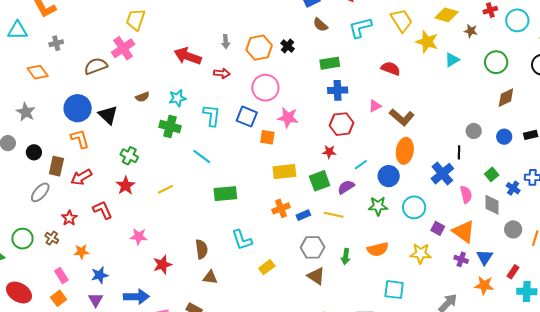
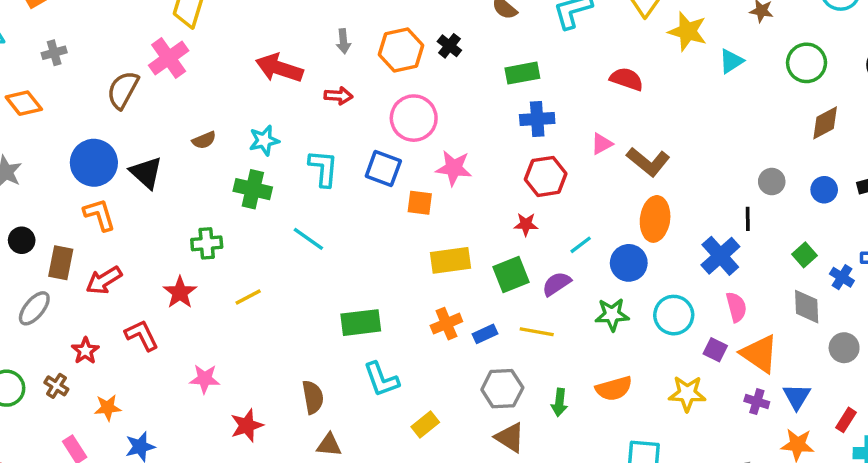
brown semicircle: (96, 66) -> (123, 90), turned -40
green cross: (129, 156) -> (207, 243), moved, turned -30
green rectangle: (225, 194) -> (361, 323), moved
pink semicircle: (466, 195) -> (736, 307), moved

